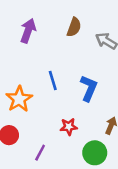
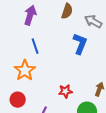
blue line: (53, 81) -> (35, 46), moved
blue L-shape: (89, 88) -> (80, 44), moved

